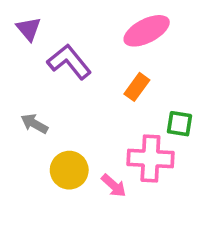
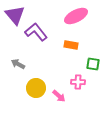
purple triangle: (29, 29) -> (15, 15), size x1.5
orange rectangle: (137, 87) -> (71, 45), turned 64
pink cross: (150, 159) -> (78, 82), size x0.6

